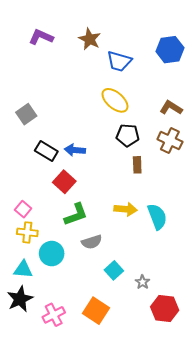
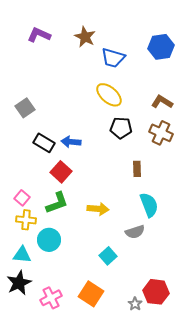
brown rectangle: (137, 165) -> (137, 169), moved
yellow arrow: (126, 209) -> (98, 209), moved
green L-shape: (76, 214) -> (57, 203), moved
gray semicircle: (92, 242) -> (135, 232), moved
gray star: (142, 282) -> (135, 304), moved

